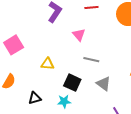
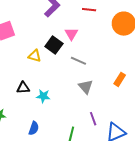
black square: (72, 83) -> (54, 45), moved
black triangle: (35, 98) -> (23, 88), moved

